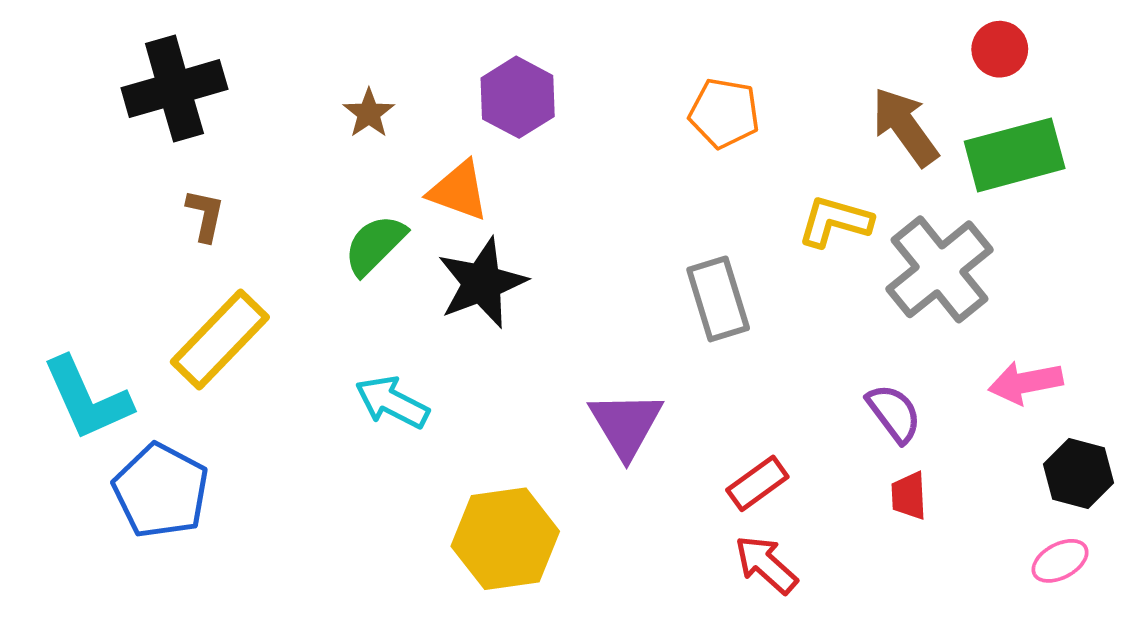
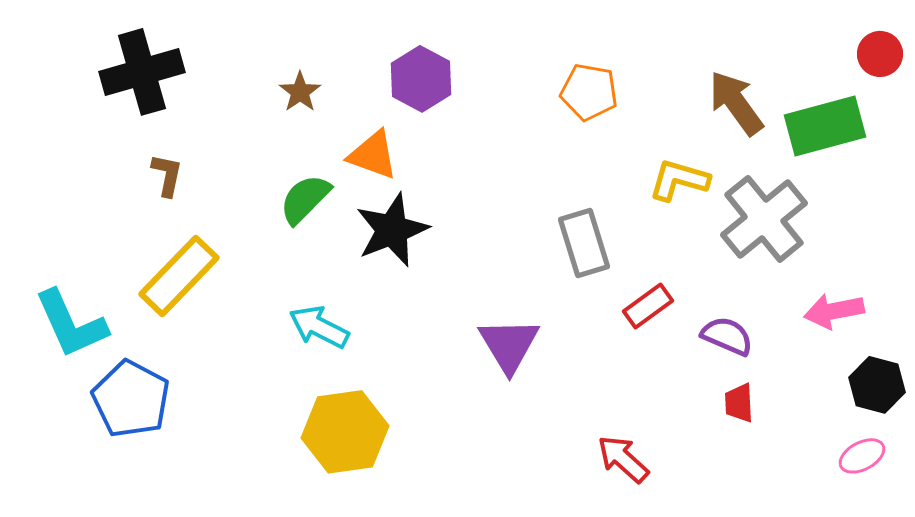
red circle: (1000, 49) -> (880, 54), moved
purple semicircle: (894, 413) -> (727, 336), turned -30
red rectangle: (757, 483) -> (648, 306), moved
yellow hexagon: (505, 539) -> (345, 432), moved

